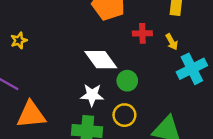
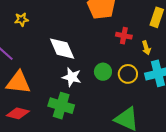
white diamond: (101, 60) -> (62, 49), moved
yellow circle: (124, 115) -> (128, 74), moved

